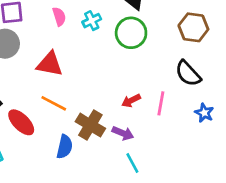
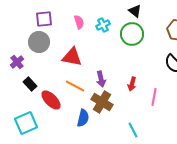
red arrow: (131, 101) -> (132, 84), turned -48
pink line: (161, 103) -> (154, 97), moved
purple arrow: (123, 133) -> (101, 79), moved, turned 56

